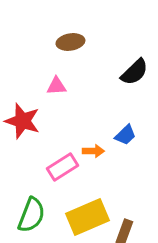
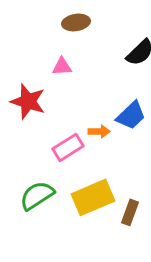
blue trapezoid: (125, 135) -> (131, 115), size x1.4
green semicircle: (31, 215) -> (37, 195), turned -144

